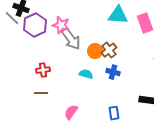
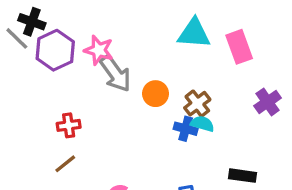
brown cross: (109, 50) -> (197, 104), moved
cyan semicircle: (86, 74) -> (202, 124), moved
brown line: (41, 93) -> (65, 164), turned -40

